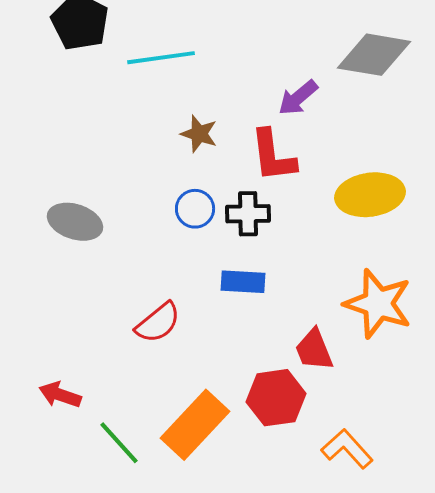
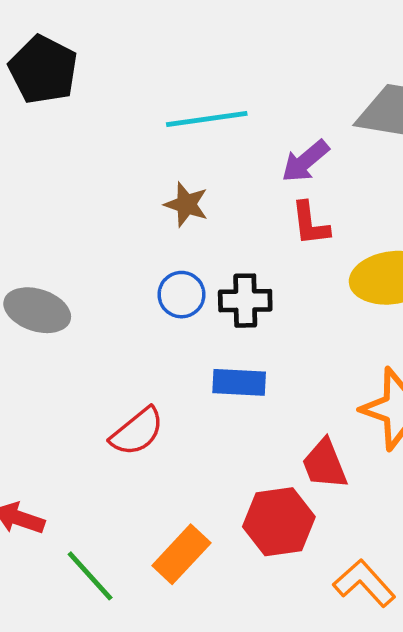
cyan line: (161, 58) -> (207, 119), moved
red L-shape: (273, 156) -> (310, 224), moved, size x0.7
orange rectangle: (195, 425) -> (181, 554), size x0.7

